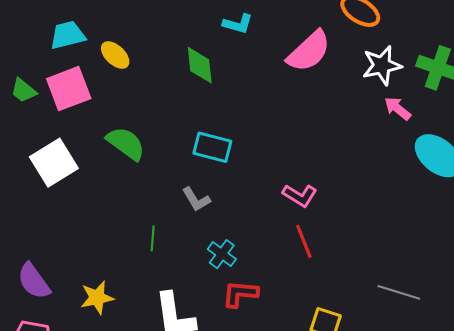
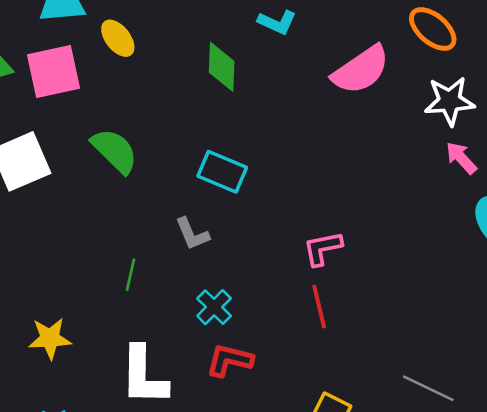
pink L-shape: (300, 195) -> (323, 248), turned 128

